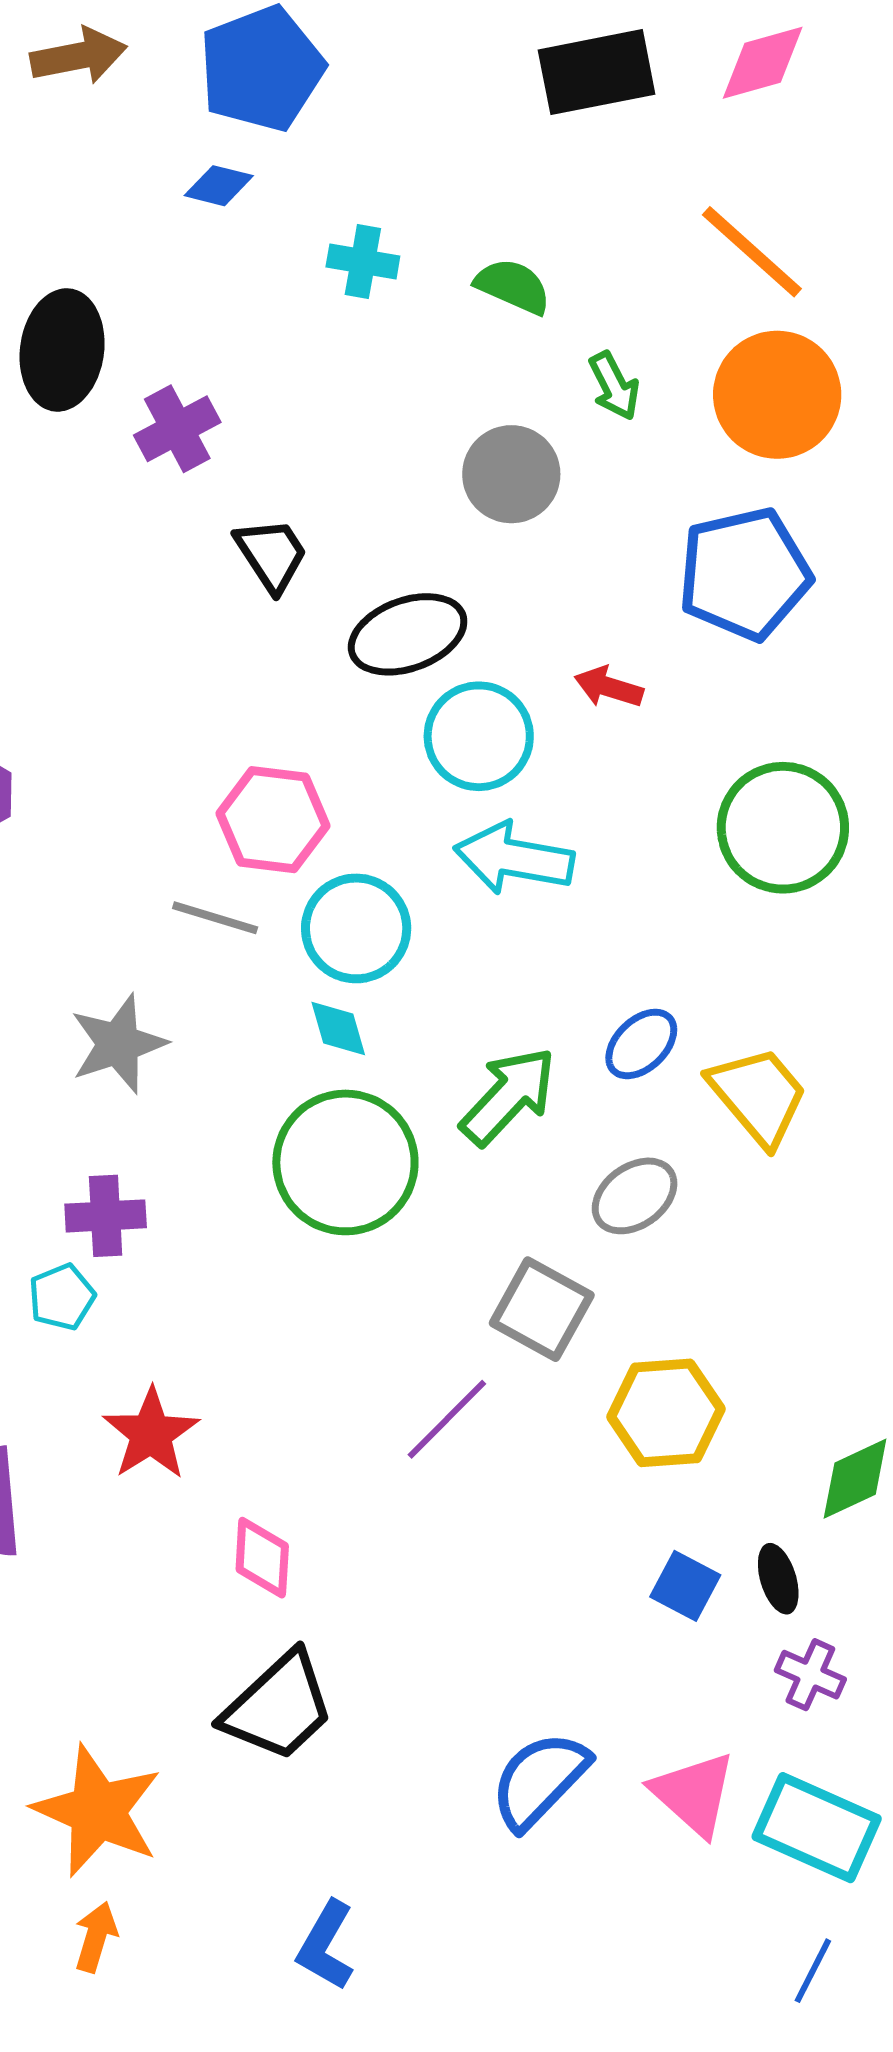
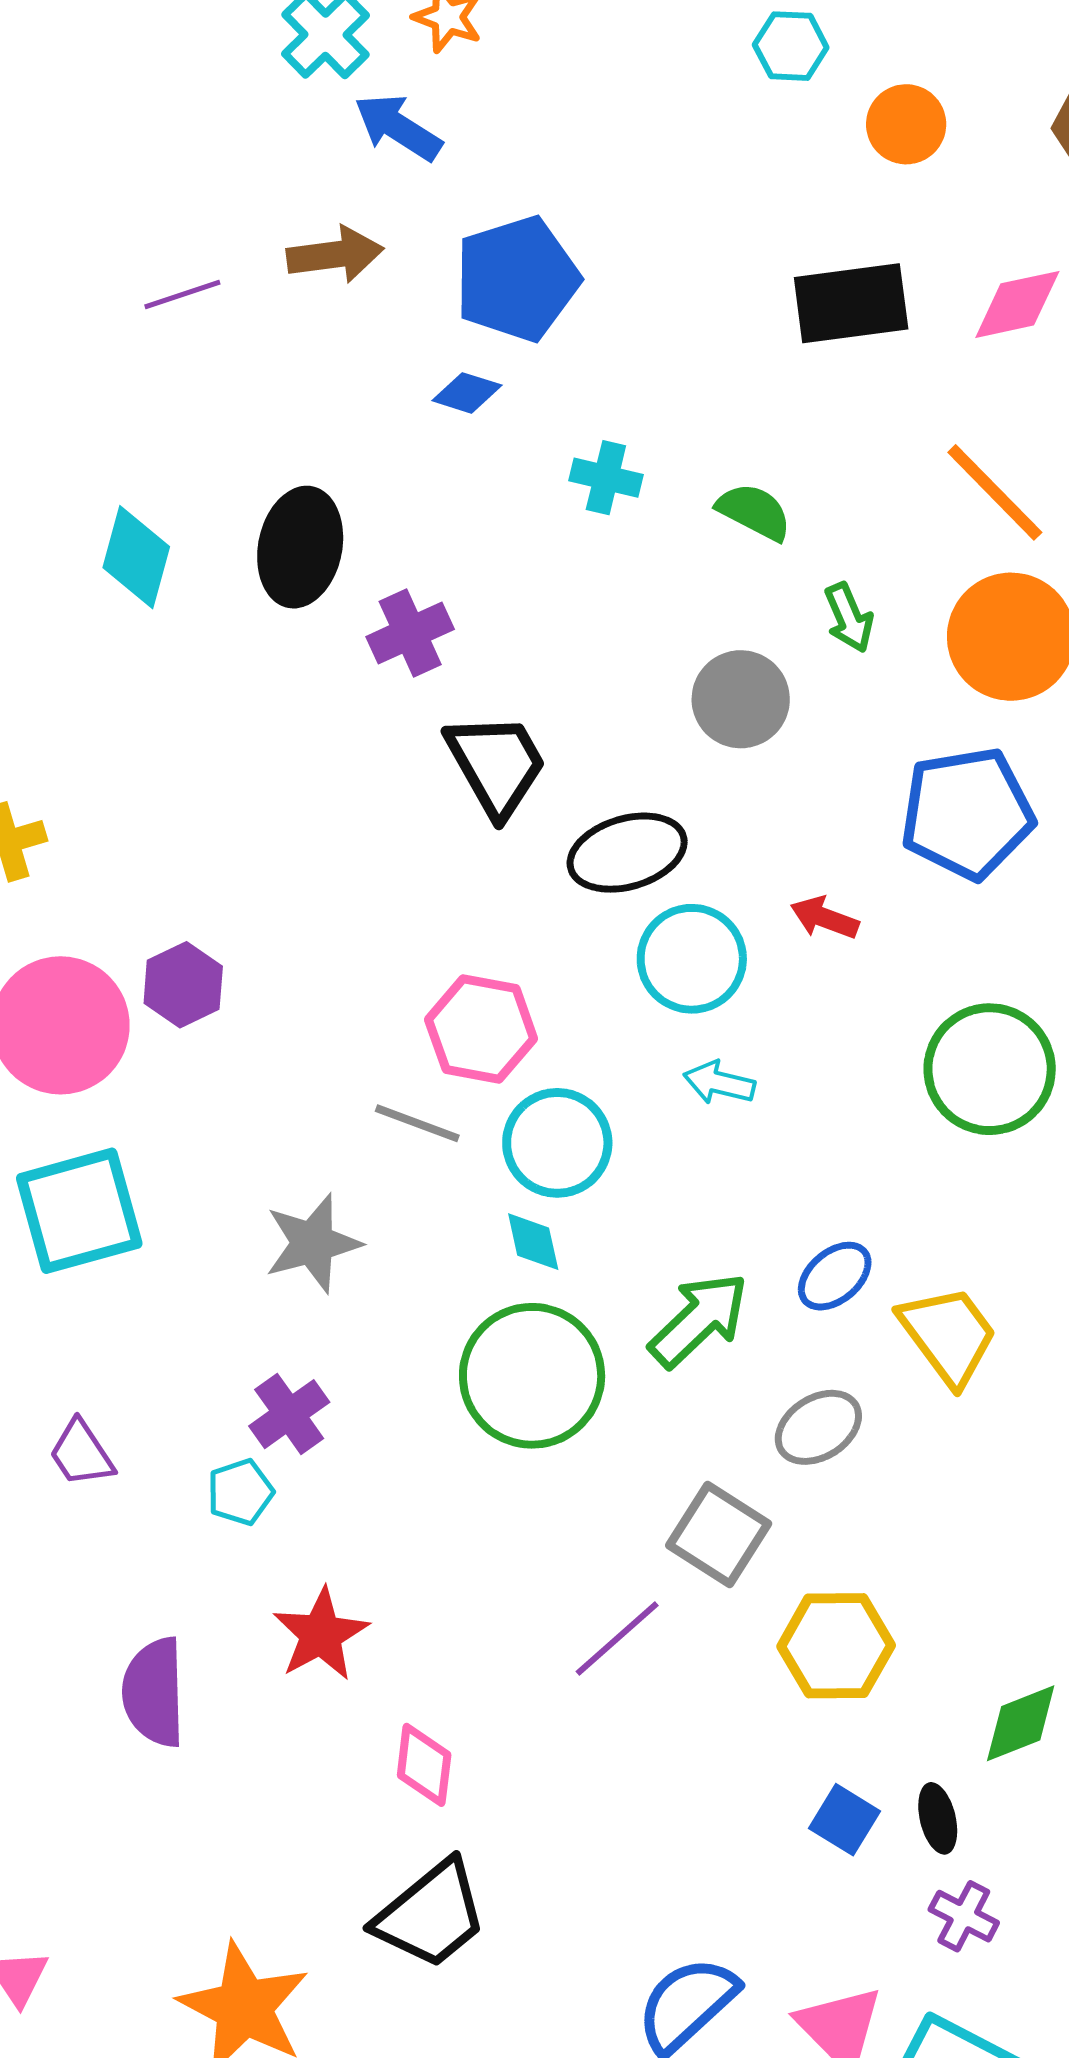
black trapezoid: (271, 555) -> (496, 764), size x1.4
cyan arrow: (514, 858) -> (719, 1083), size x0.6
purple cross: (106, 1216) -> (289, 1414), turned -36

